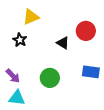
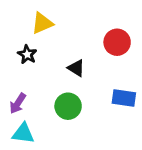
black triangle: (63, 43) -> (76, 68), moved
purple arrow: (13, 76) -> (18, 103), turned 77

